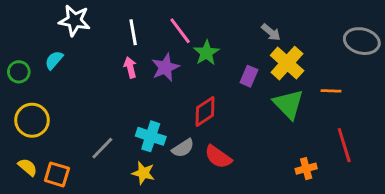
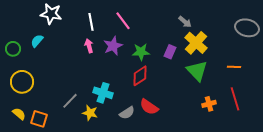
green star: (206, 53) -> (141, 52), moved, turned 30
orange line: (331, 91) -> (234, 67), moved
gray semicircle: (183, 148) -> (127, 113), moved
orange cross: (306, 169) -> (209, 104), moved
yellow star: (143, 173) -> (90, 113), moved

